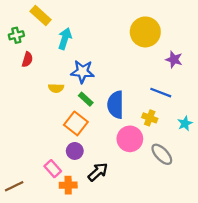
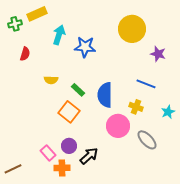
yellow rectangle: (41, 15) -> (37, 14), turned -66
green cross: (16, 35) -> (15, 24), moved
blue star: (82, 72) -> (85, 47), moved
purple circle: (75, 151) -> (69, 146), moved

